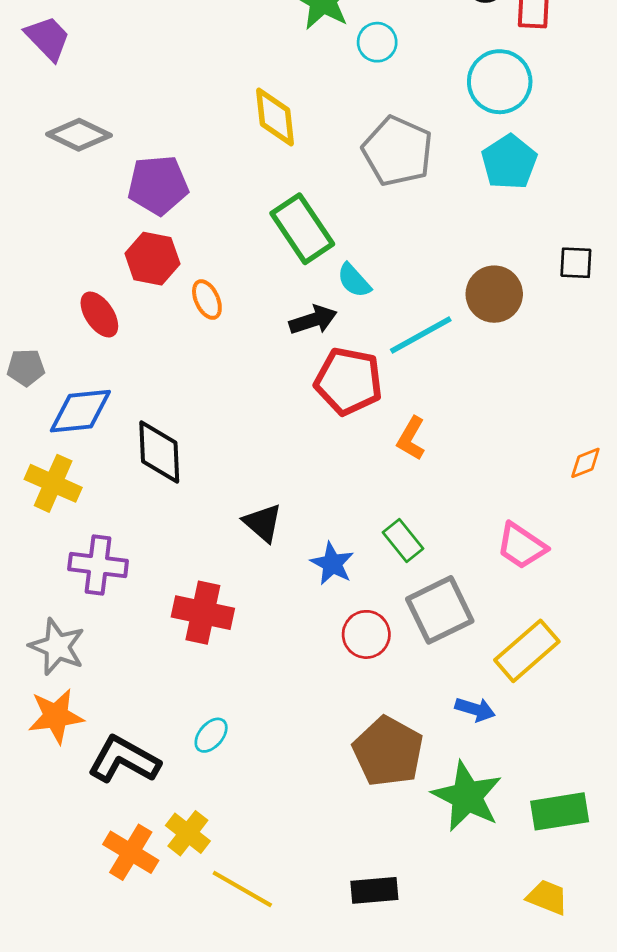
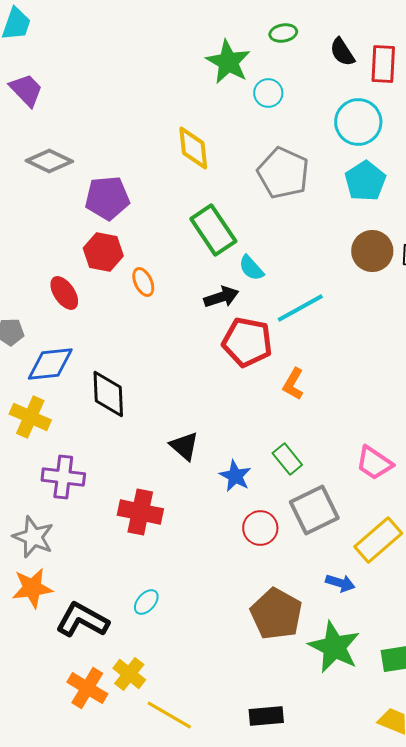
brown circle: (494, 294) -> (372, 251), moved

